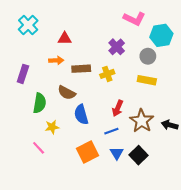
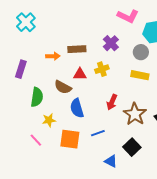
red triangle: (65, 39) -> (80, 74), moved
brown rectangle: (81, 69) -> (77, 49), moved
blue line: (111, 131) -> (98, 133), moved
orange square: (87, 152) -> (70, 139), moved, turned 35
blue triangle: (117, 153) -> (111, 161), moved, turned -32

